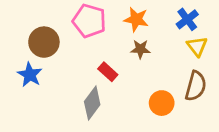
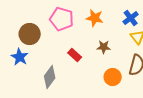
brown star: (140, 49) -> (104, 47), moved
gray diamond: (92, 103) -> (50, 77), moved

